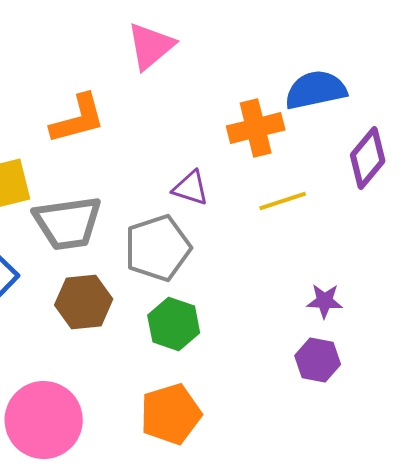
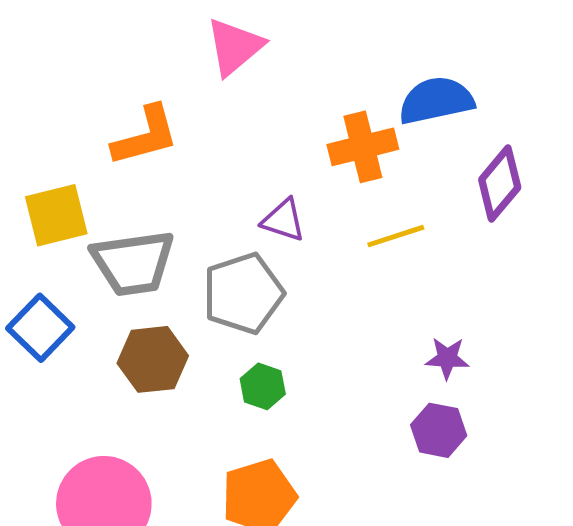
green hexagon: (174, 324) -> (263, 386), size x0.7

